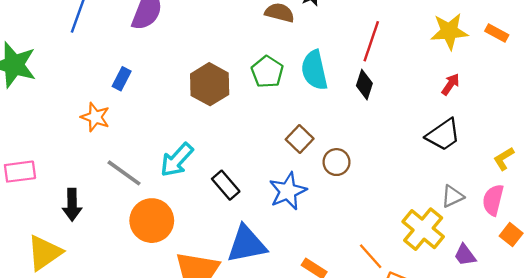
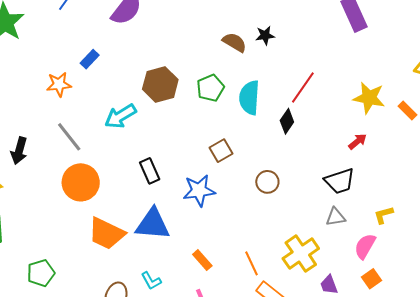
orange star: (95, 117) -> (59, 84), turned 30
cyan arrow: (177, 160) -> (120, 116), moved
brown circle: (336, 162) -> (267, 182), moved
gray triangle: (452, 196) -> (336, 217), moved

